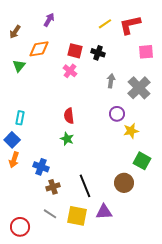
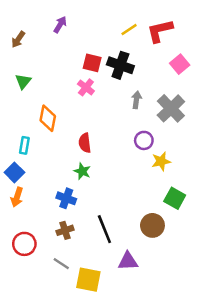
orange diamond: (39, 49) -> (48, 118), moved, turned -70
pink square: (146, 52) -> (180, 64), turned -35
black cross: (98, 53) -> (120, 65), size x1.5
blue cross: (41, 167) -> (66, 198), moved
yellow square: (77, 216) -> (88, 280), moved
red circle: (20, 227) -> (24, 244), moved

